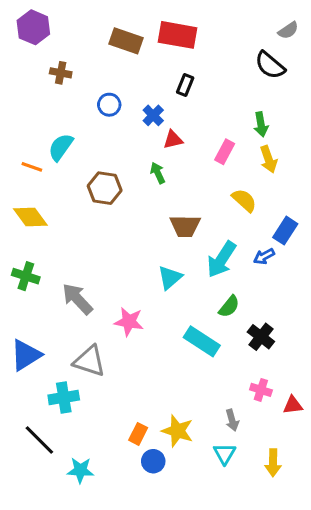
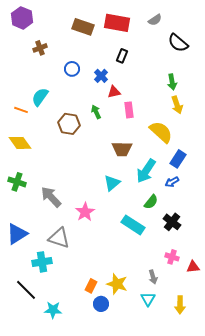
gray semicircle: (288, 30) -> (155, 20), moved
brown cross: (61, 73) -> (40, 48), turned -32
pink rectangle: (225, 152) -> (129, 110), moved, turned -35
green arrow: (158, 173) -> (96, 112), moved
yellow semicircle: (244, 200) -> (161, 132), size x1.4
blue rectangle: (285, 231) -> (178, 159), moved
blue arrow: (264, 256) -> (172, 182), moved
pink star: (129, 322) -> (85, 212), turned 30

